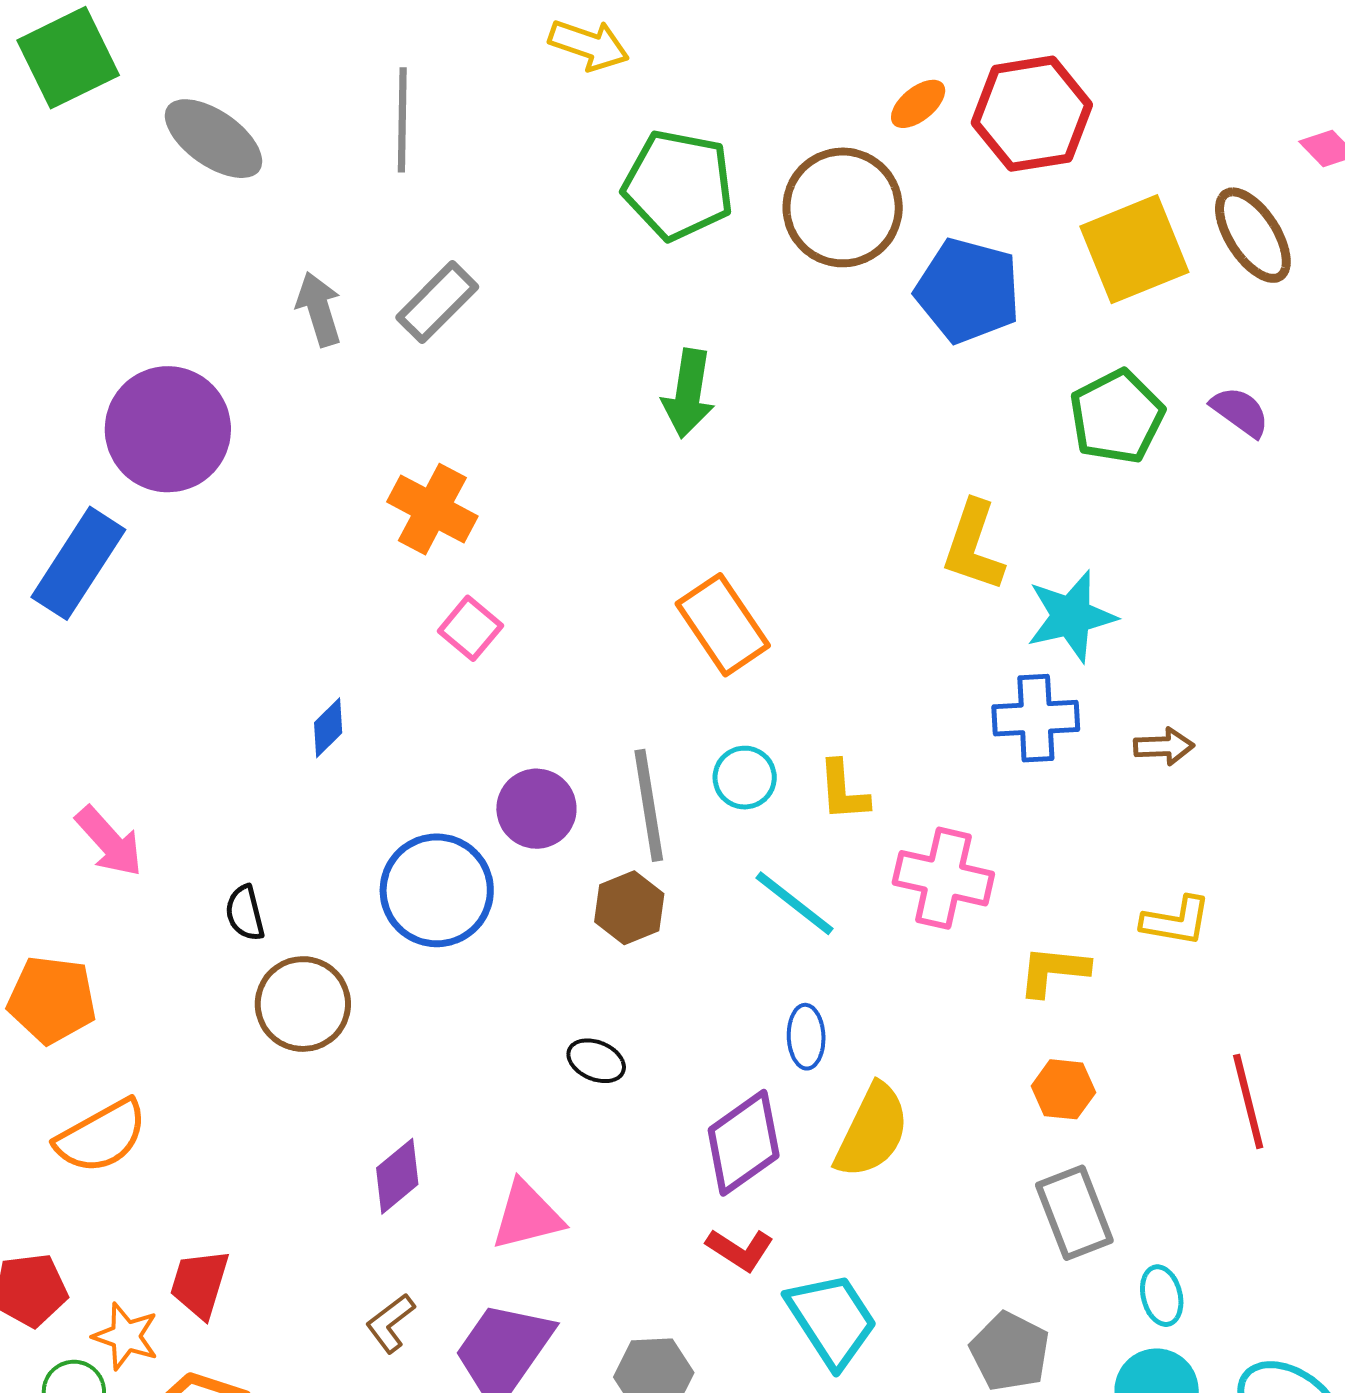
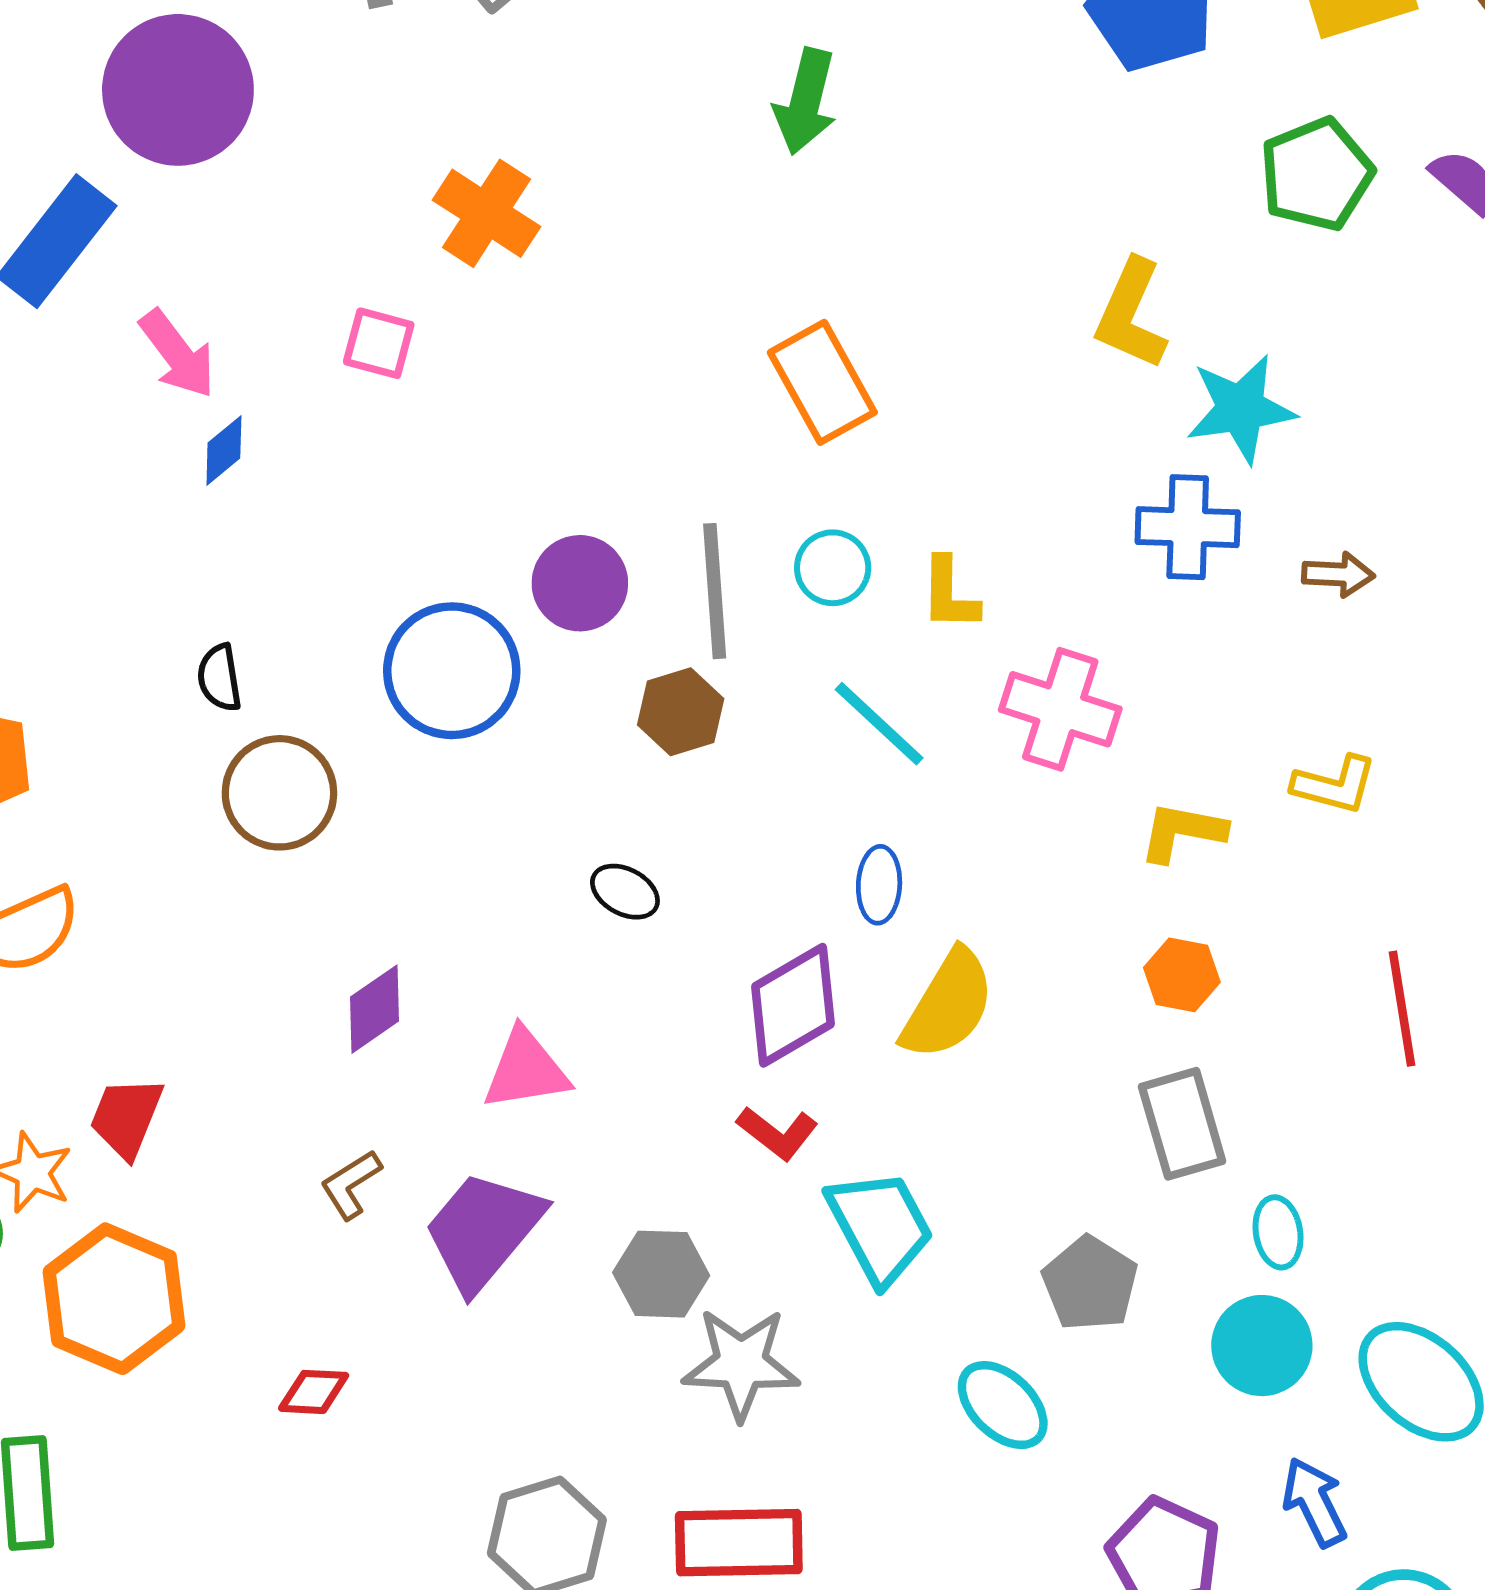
pink square: (470, 628) -> (379, 343), moved, turned -30
blue diamond: (328, 728) -> (224, 450), moved
pink arrow: (109, 841) -> (177, 354), moved

